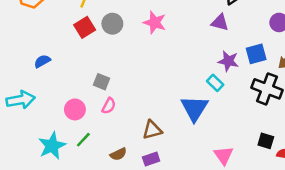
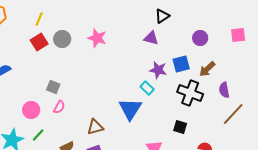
black square: (266, 141) -> (180, 127), moved

